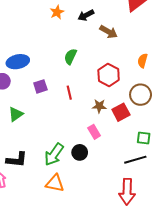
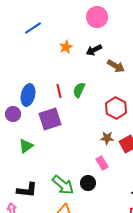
blue ellipse: (18, 62) -> (28, 95), turned -65
purple square: (40, 86) -> (50, 119), size x1.6
red line: (69, 93) -> (59, 91), moved
green arrow: (54, 154) -> (63, 185), turned -85

